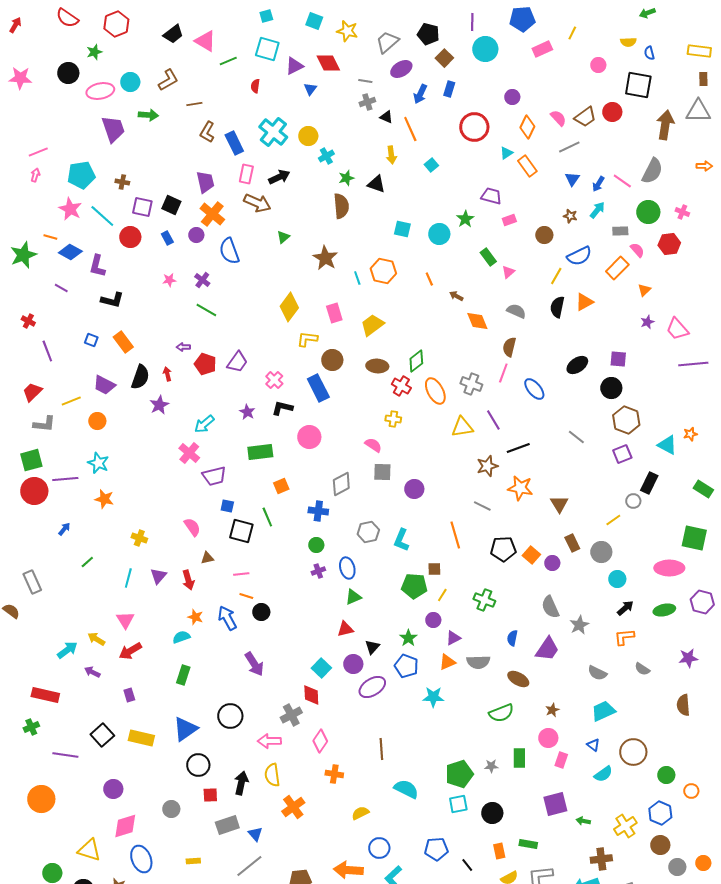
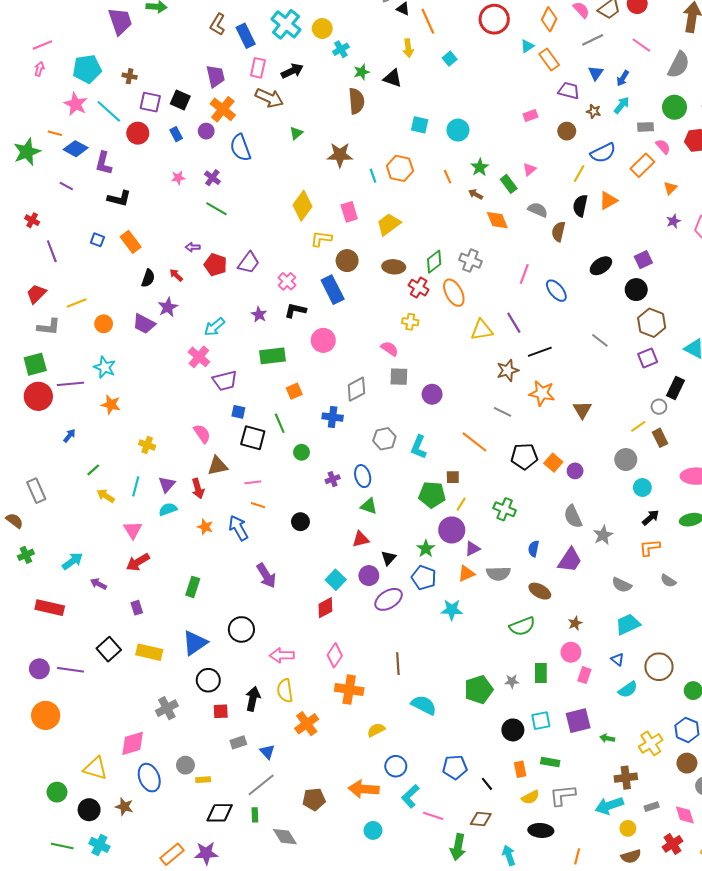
pink line: (622, 181) -> (641, 45), moved
purple trapezoid: (491, 196) -> (569, 91), moved
green star: (465, 219) -> (480, 167), moved
green rectangle: (488, 257) -> (509, 184), moved
brown star: (325, 258) -> (340, 155), turned -30
brown semicircle: (509, 347) -> (558, 232), moved
purple square: (618, 359) -> (643, 260), turned -30
red arrow: (167, 374) -> (176, 275), turned -32
black semicircle: (140, 377) -> (148, 278), size x0.7
gray cross: (471, 384) -> (470, 261), moved
purple trapezoid: (104, 385) -> (144, 324), moved
orange line: (455, 535) -> (475, 442), turned -36
brown rectangle: (572, 543) -> (660, 438), moved
green circle: (316, 545) -> (302, 452), moved
brown triangle: (207, 558) -> (218, 466), size x1.5
green triangle: (353, 597) -> (369, 506), turned 42
black circle: (261, 612) -> (300, 522), moved
purple circle: (433, 620) -> (452, 530), size x1.6
cyan semicircle: (181, 637) -> (168, 509), moved
yellow arrow: (96, 639) -> (106, 496), moved
red diamond: (311, 695) -> (325, 608), turned 65
gray cross: (291, 715) -> (167, 708), moved
green cross: (31, 727) -> (26, 555), moved
orange cross: (334, 774) -> (349, 690), size x1.5
purple circle: (113, 789) -> (39, 669), moved
cyan square: (458, 804) -> (541, 721), moved
gray circle: (171, 809) -> (185, 765), moved
gray rectangle: (227, 825) -> (238, 742), size x0.7

